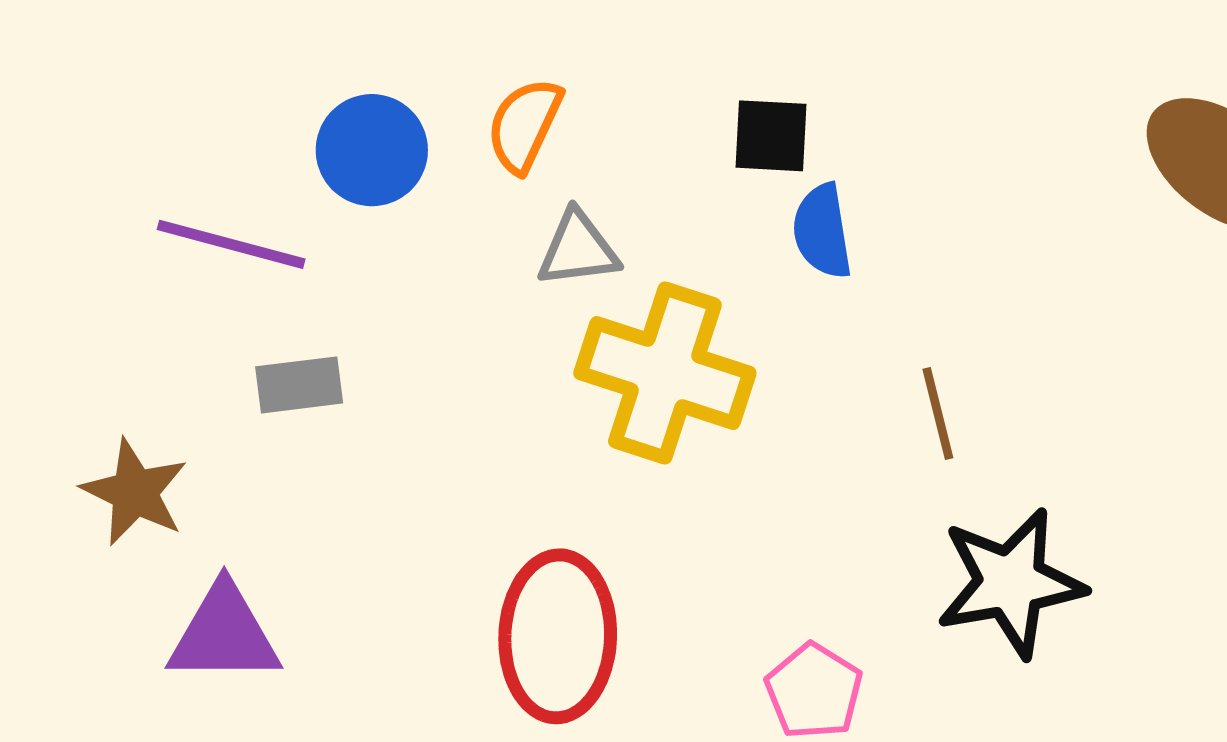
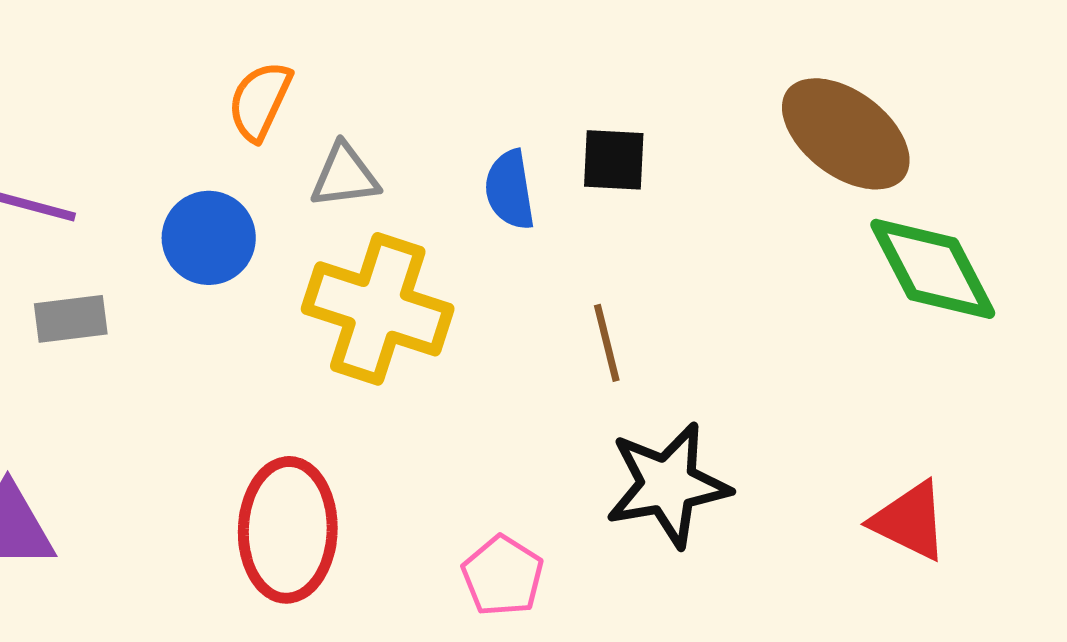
black square: (771, 136) -> (614, 160), moved
blue circle: (372, 150) -> (209, 238), moved
gray triangle: (578, 249) -> (345, 176), moved

